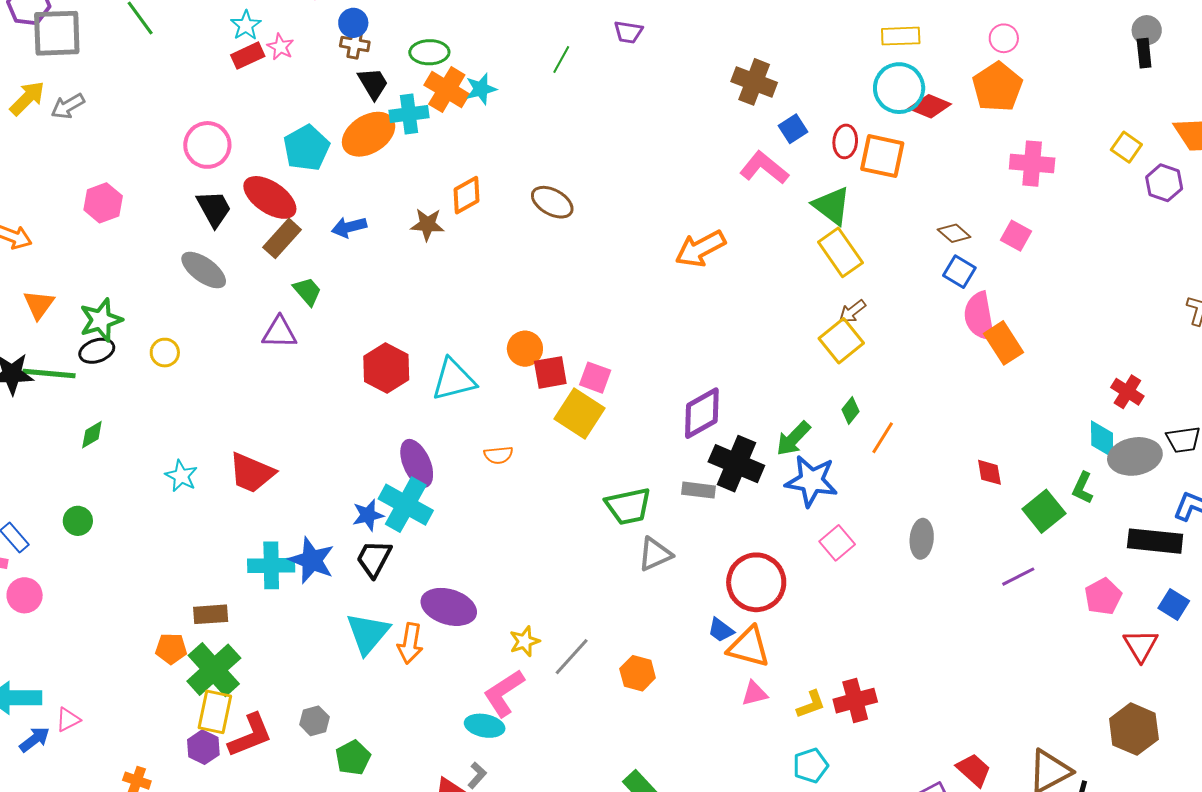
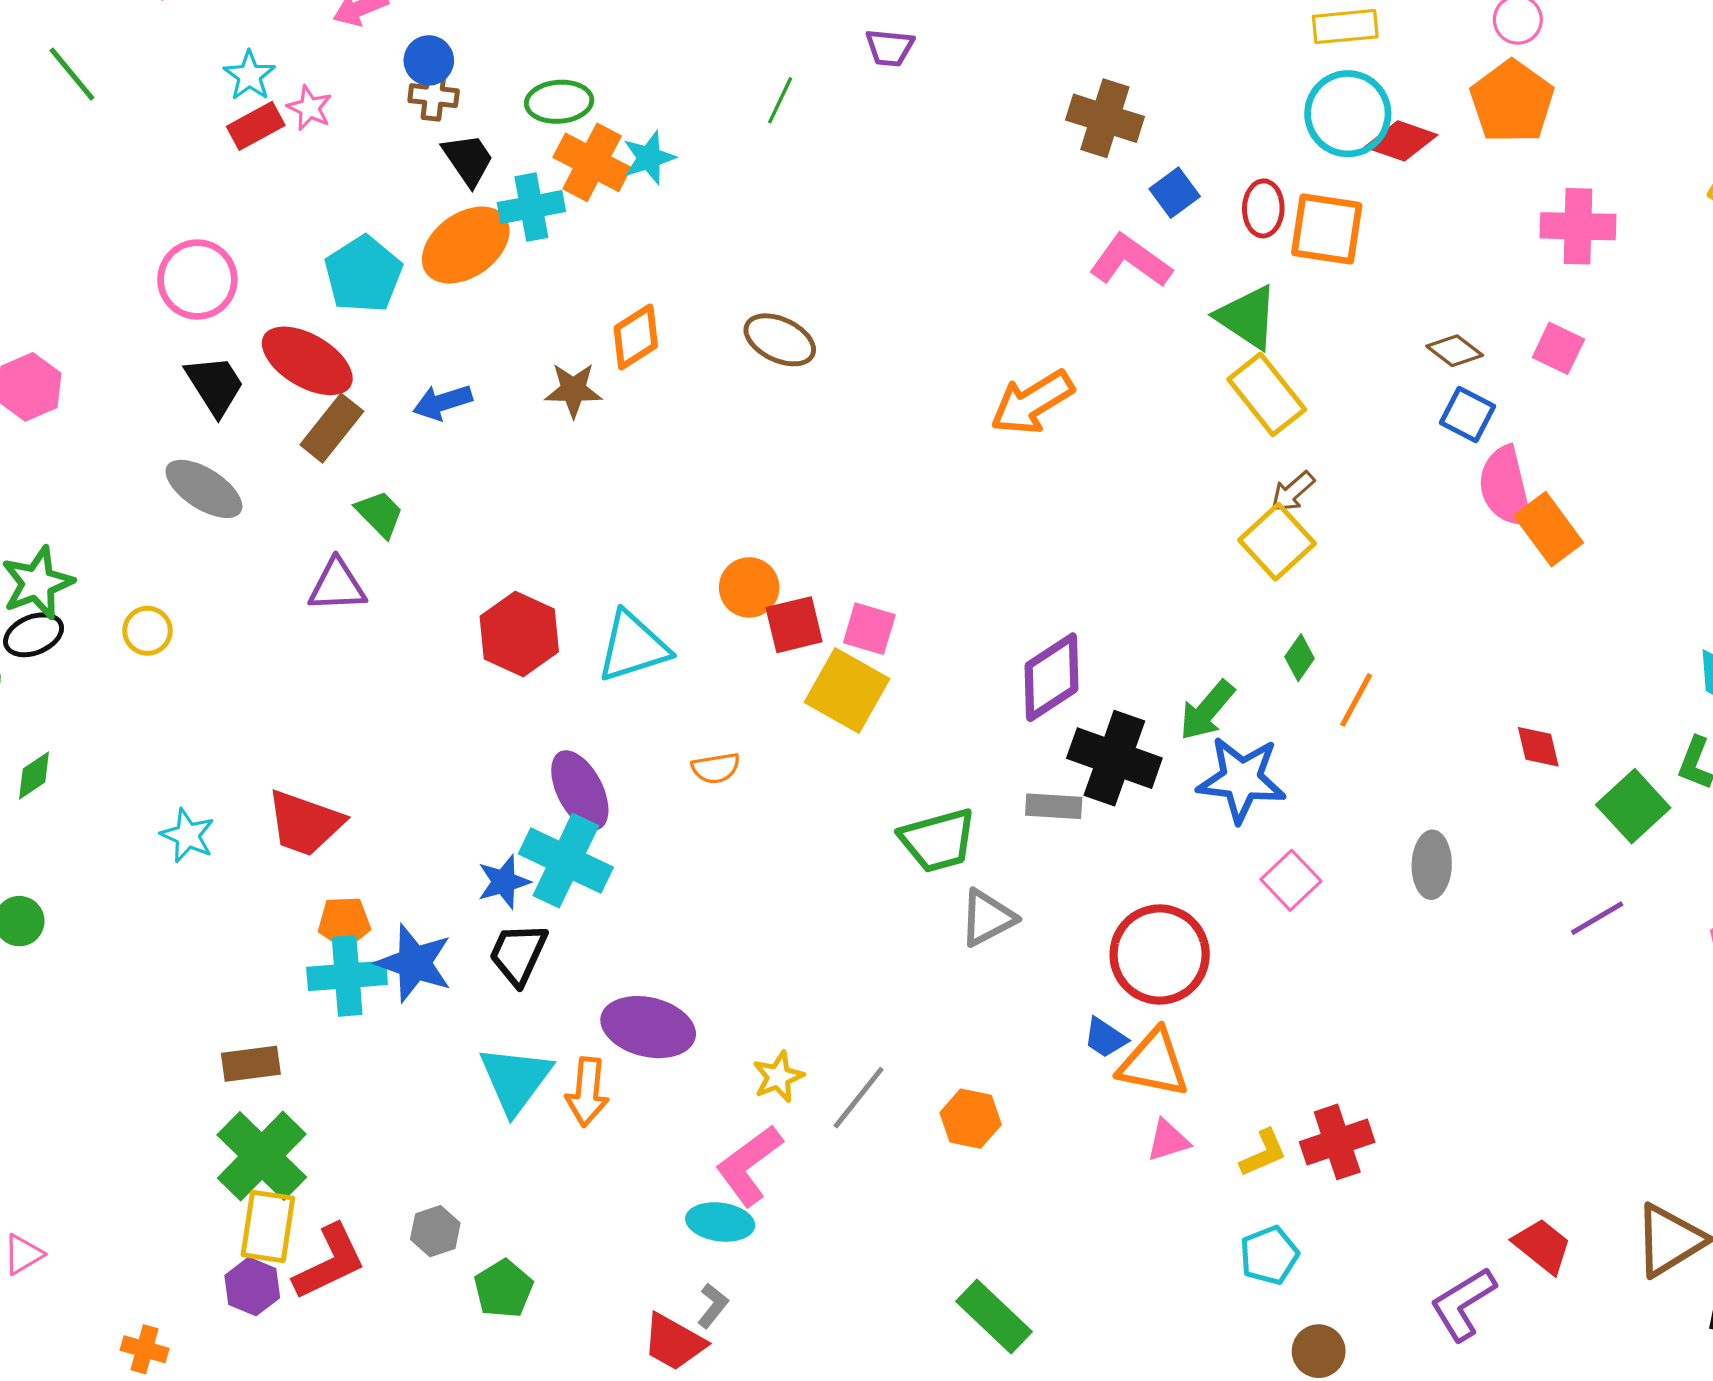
orange pentagon: (171, 649) -> (344, 922), moved

